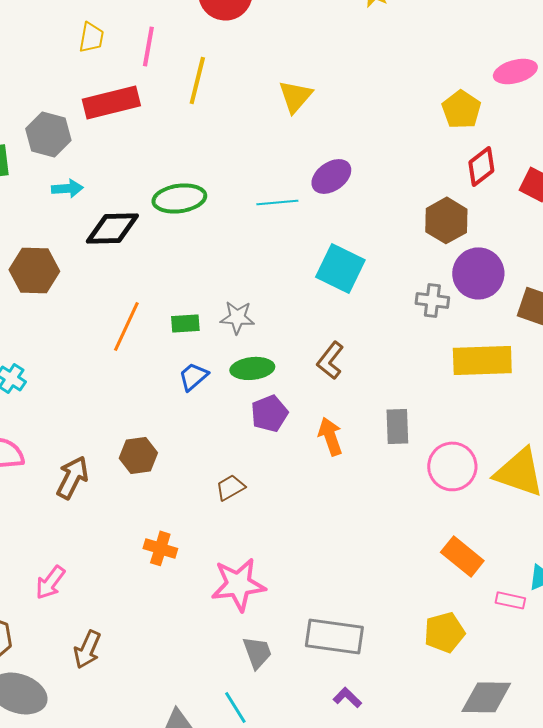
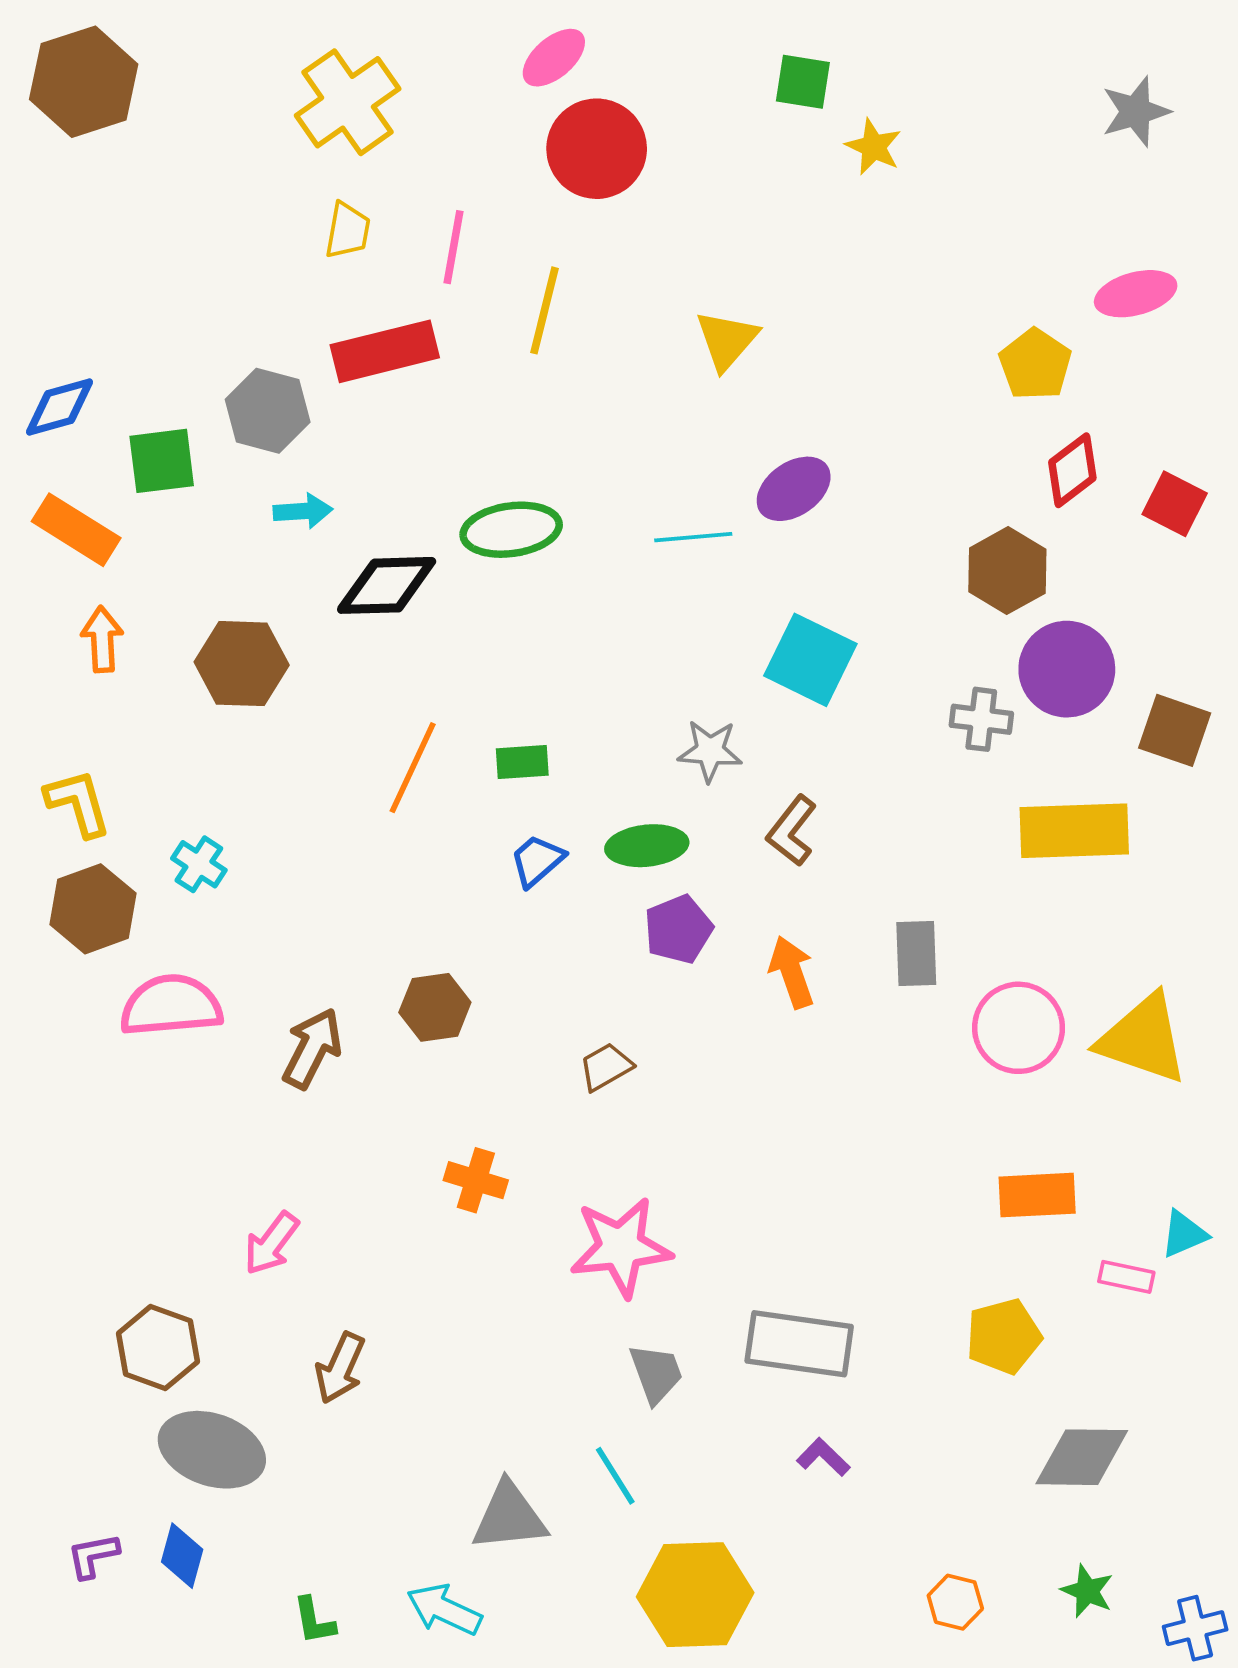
gray star: (237, 317) -> (710, 751), moved
orange rectangle: (462, 556) -> (1037, 1195), turned -42

